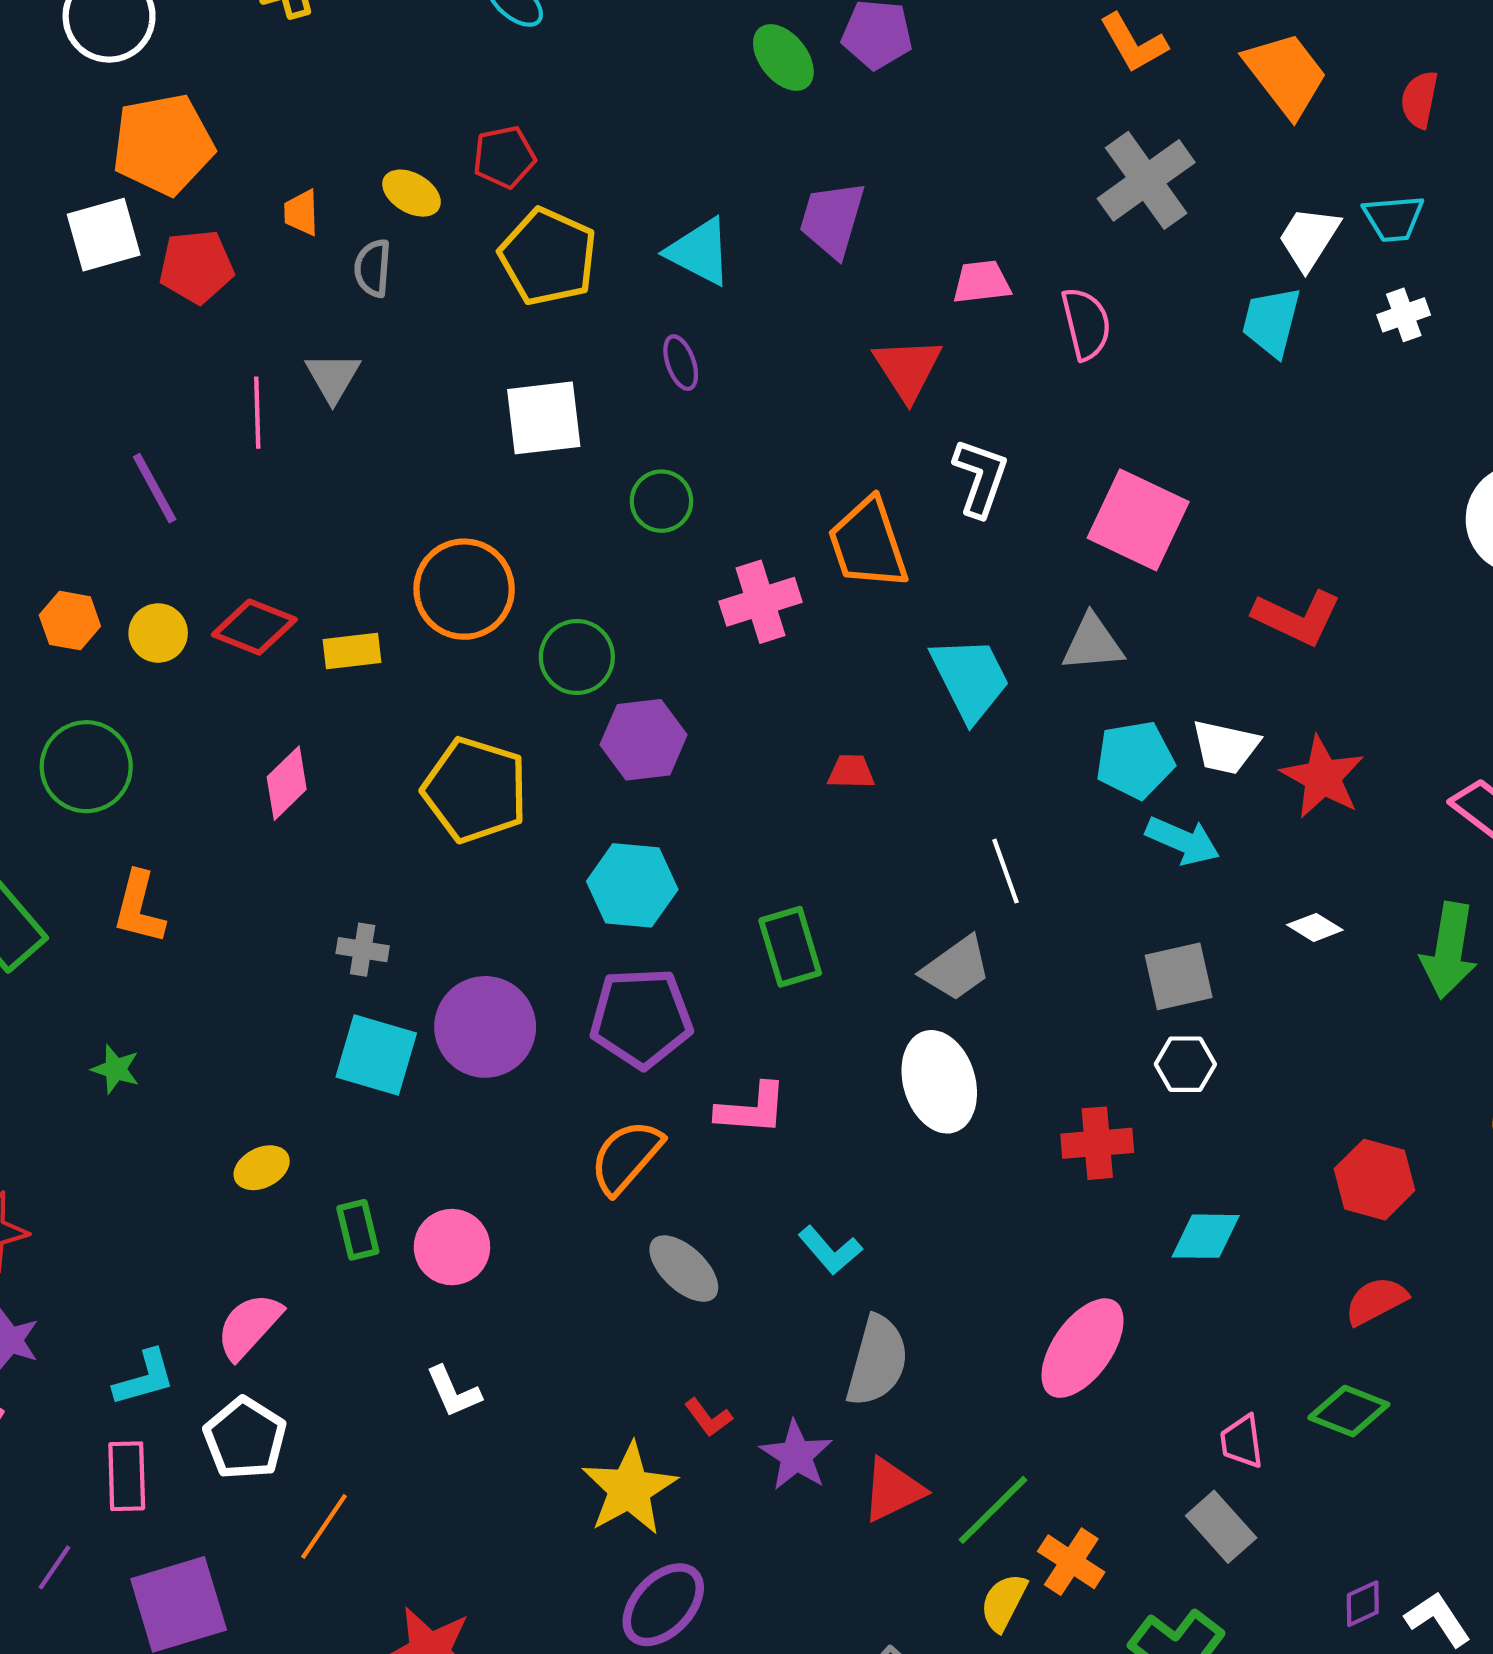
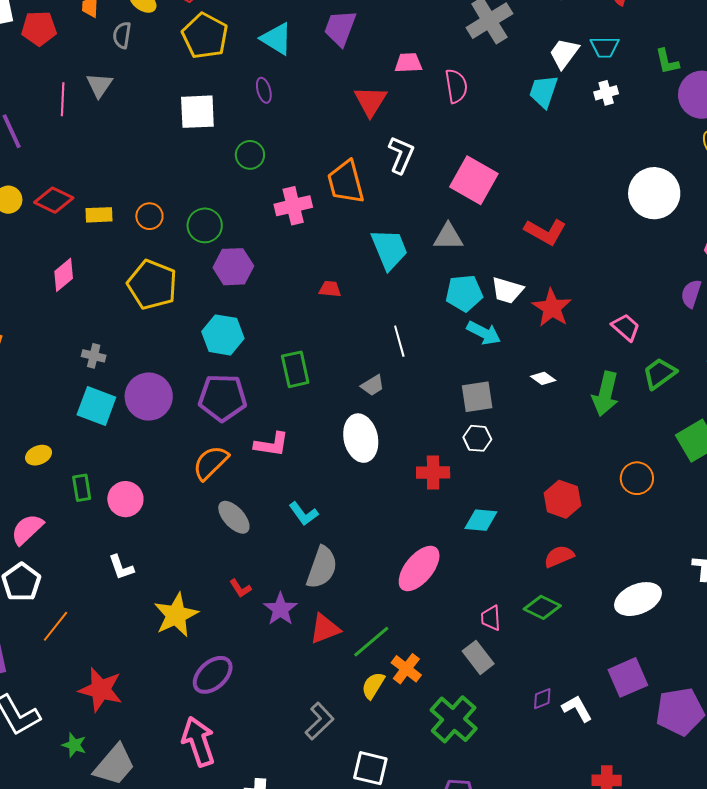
orange circle: (464, 589) -> (149, 216), moved, size x0.6
gray trapezoid: (956, 969) -> (373, 385), size x0.7
yellow star: (629, 1489) -> (176, 615), moved

